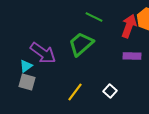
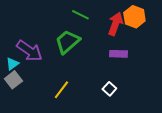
gray square: (27, 82) -> (13, 80), turned 36
white square: (110, 91) -> (109, 89), moved

